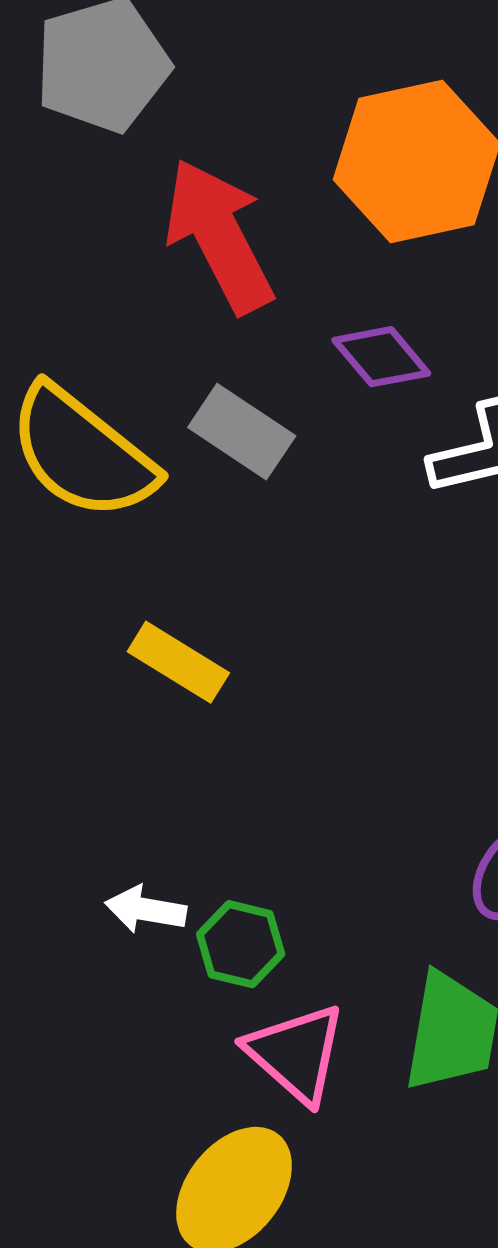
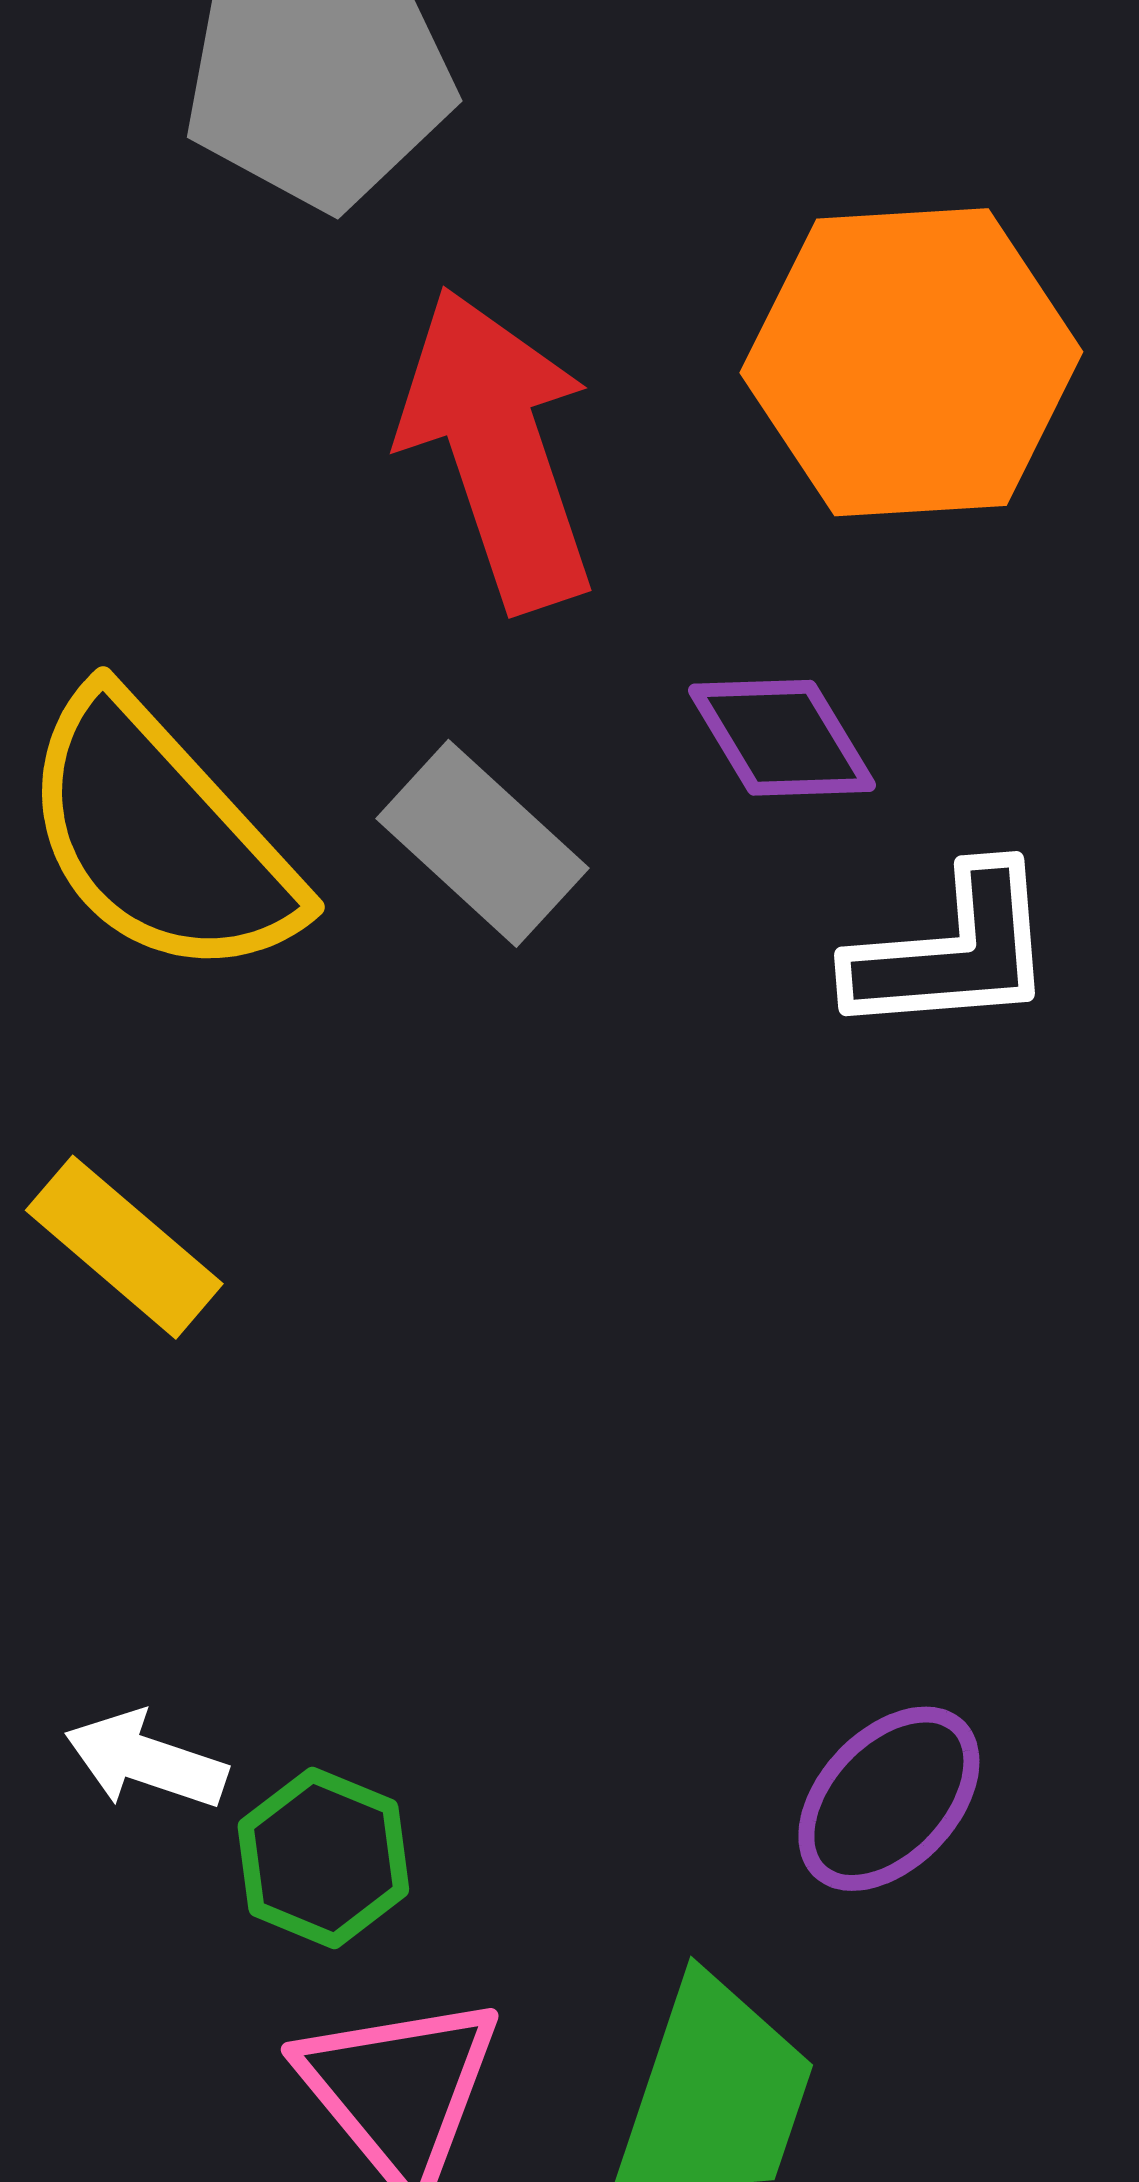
yellow rectangle: (178, 662) -> (124, 1247), moved

